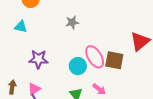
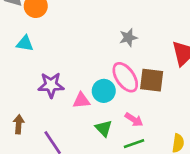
gray star: (72, 22) -> (128, 38), moved
pink triangle: (34, 89) -> (81, 100), moved, turned 32

